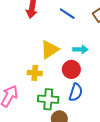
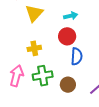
yellow triangle: (50, 49) -> (34, 13), moved
green cross: (48, 99) -> (43, 76), moved

